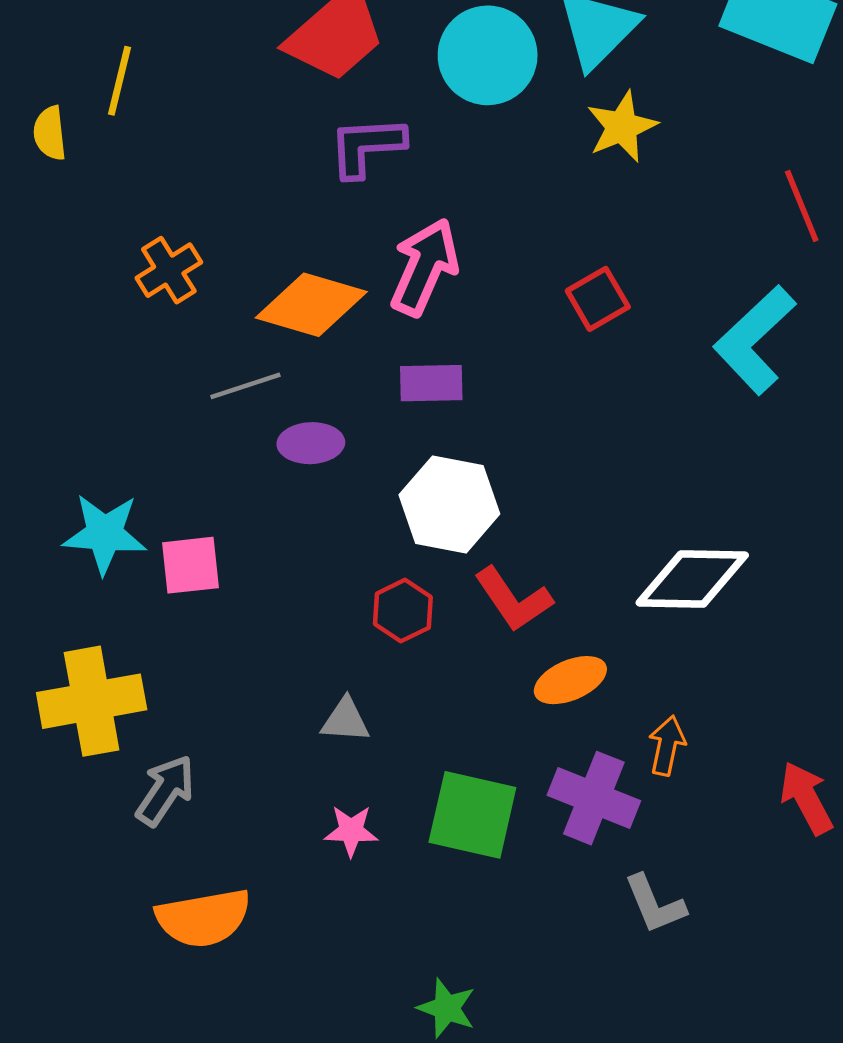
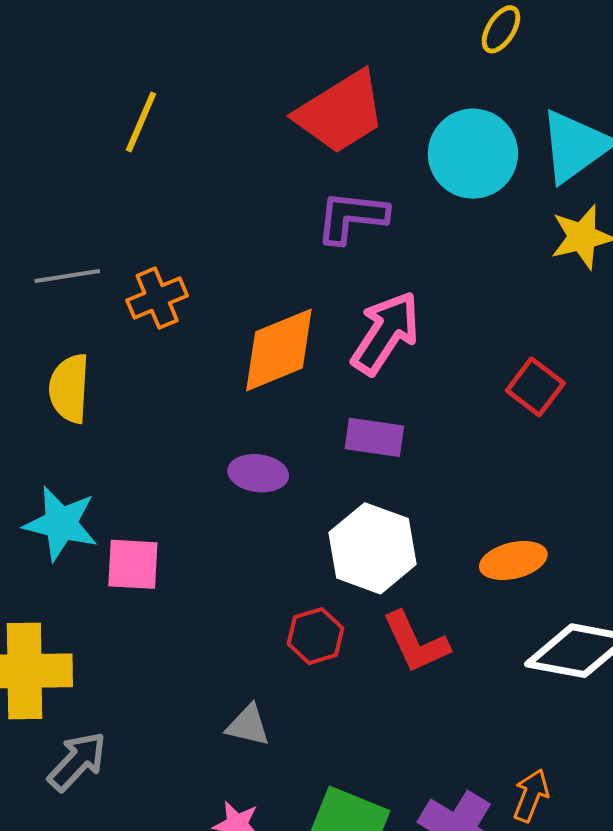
yellow semicircle: (50, 133) -> (69, 388), moved, size x1.4
red square: (598, 299) -> (535, 387), turned -32
orange diamond: (311, 305) -> (279, 350), turned -48
gray line: (245, 386) -> (67, 276), moved
orange ellipse: (570, 680) -> (513, 561), moved

